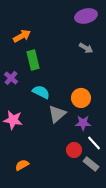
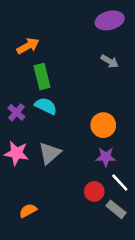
purple cross: (11, 78) -> (16, 112), moved
cyan semicircle: (41, 92) -> (46, 106), moved
gray triangle: (57, 114) -> (50, 153), moved

